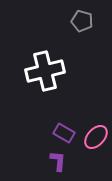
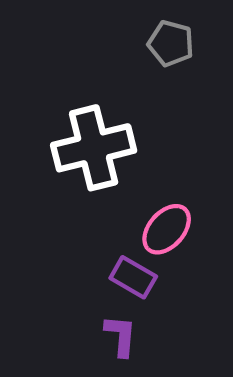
pink ellipse: (96, 137) -> (167, 229), moved

